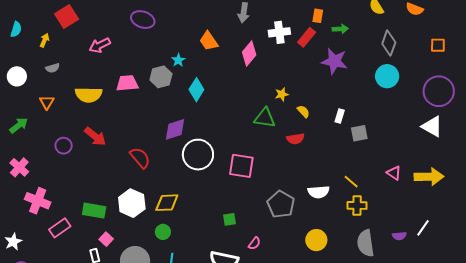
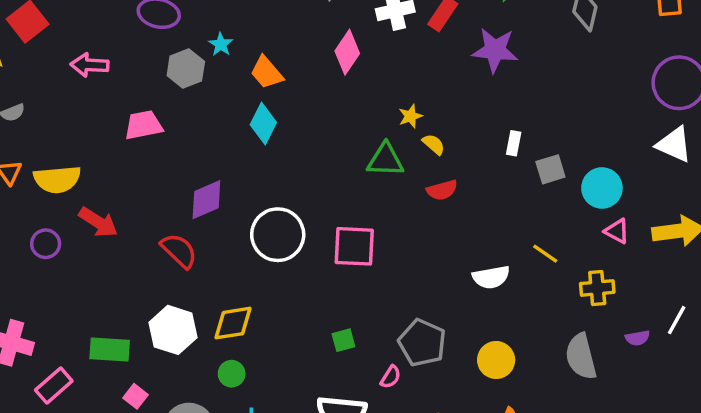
orange trapezoid: (209, 41) -> (267, 73), moved
pink arrow: (100, 45) -> (90, 65), turned 35
cyan star: (178, 60) -> (221, 44), moved
cyan circle: (387, 76) -> (602, 188), moved
gray hexagon: (161, 77) -> (186, 69), moved
yellow semicircle: (89, 95) -> (57, 179), moved
yellow semicircle: (303, 111) -> (434, 144), moved
purple diamond: (175, 129) -> (206, 200), moved
gray pentagon: (281, 204) -> (422, 343), moved
yellow cross: (357, 205) -> (597, 288), moved

